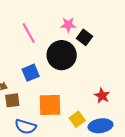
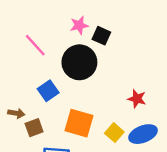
orange square: (50, 105) -> (79, 123), turned 30

